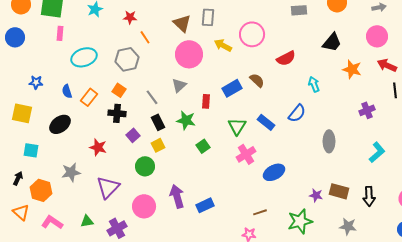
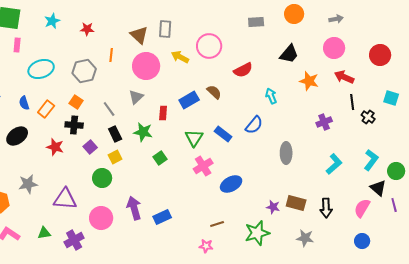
orange line: (145, 37) -> (111, 55), moved, turned 40
red star: (98, 147) -> (55, 147), moved
purple triangle: (108, 187) -> (65, 199), turned 50

